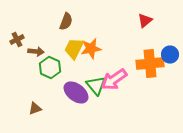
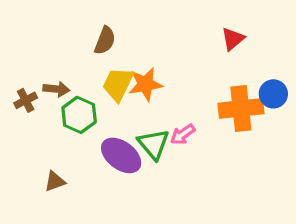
brown cross: (17, 40) -> (26, 100), moved
pink arrow: (114, 80) -> (183, 134), size x0.6

